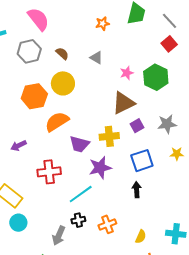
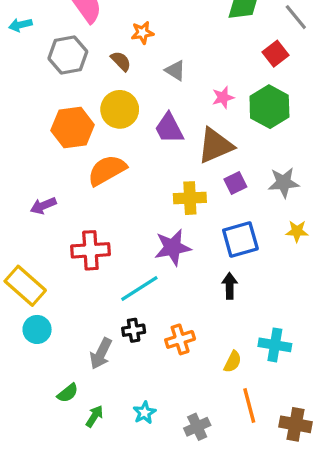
orange star: (103, 24) -> (142, 33), moved
red square: (169, 44) -> (276, 54), moved
purple trapezoid: (79, 144) -> (169, 128), moved, turned 45
cyan cross: (176, 234) -> (275, 345), moved

